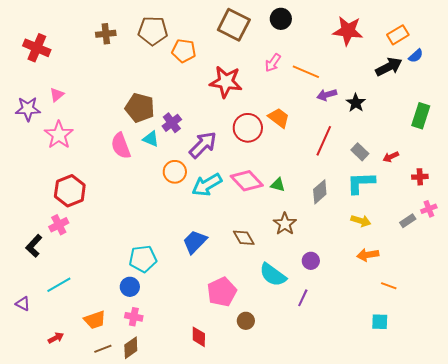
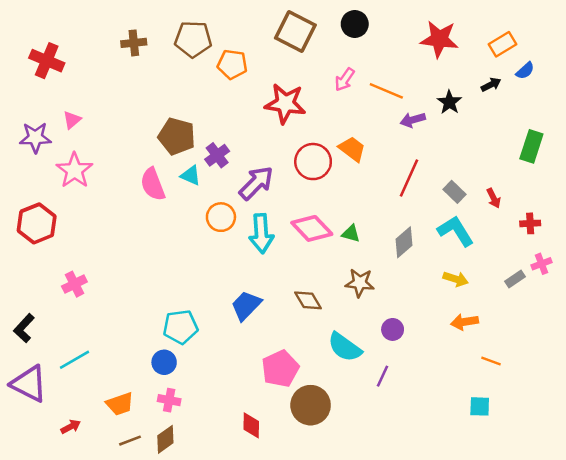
black arrow: (389, 67) -> (491, 85), size x0.6
black star: (356, 103) -> (449, 102), moved
red arrow: (391, 157) -> (494, 198), turned -91
cyan L-shape: (361, 183) -> (456, 231), turned 60
cyan arrow: (207, 185) -> (261, 234), turned -64
red hexagon: (70, 191) -> (37, 223), moved
brown star: (285, 224) -> (360, 283), turned -30
black L-shape: (34, 246) -> (24, 328), moved
purple triangle: (23, 304) -> (29, 384), size x2.0
brown circle: (246, 321) -> (311, 405), size x1.8

